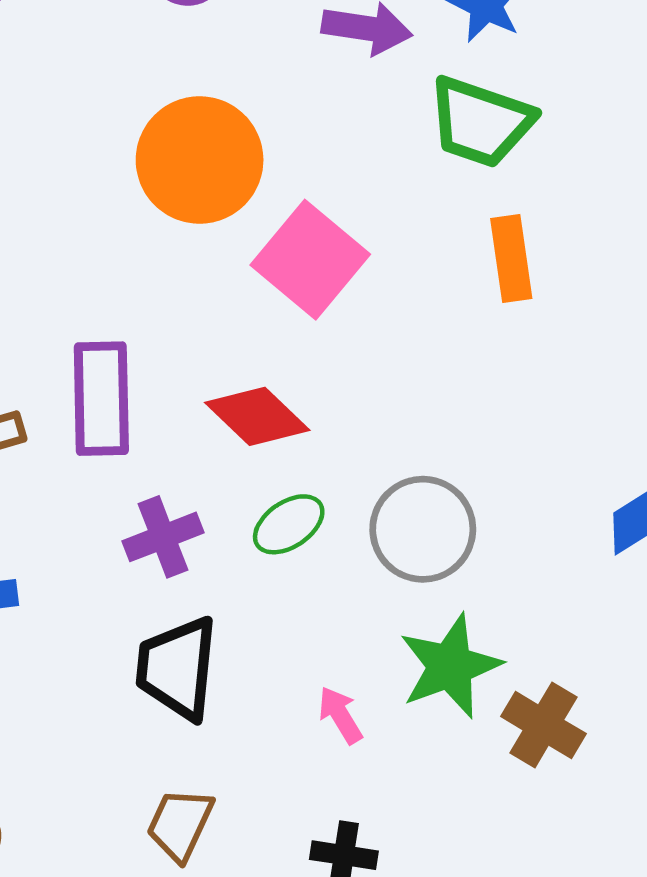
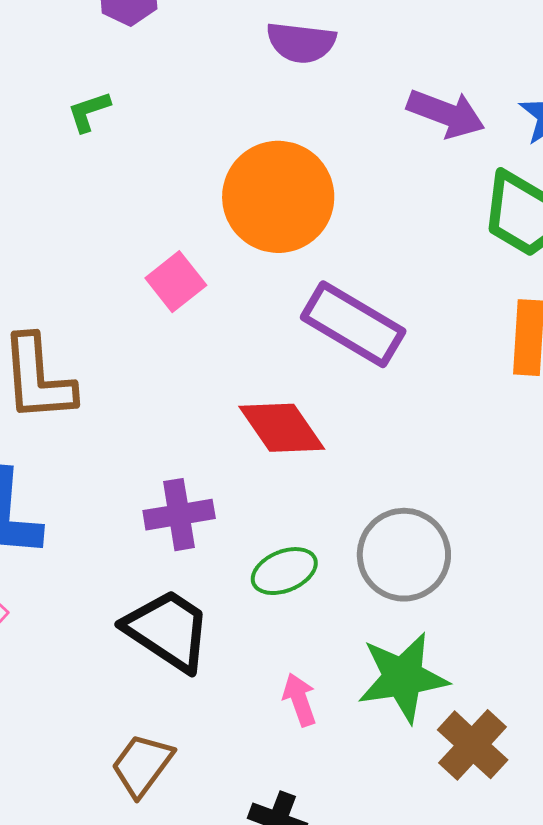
pink square: (310, 260) -> (176, 282), moved, size x0.6
purple rectangle: (101, 399) -> (353, 324), moved, turned -70
green ellipse: (289, 524) -> (284, 571), moved
black trapezoid: (177, 668) -> (168, 630), turned 106

